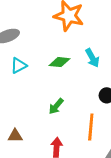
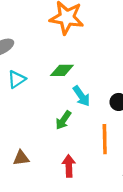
cyan arrow: (92, 58) -> (81, 96), moved

